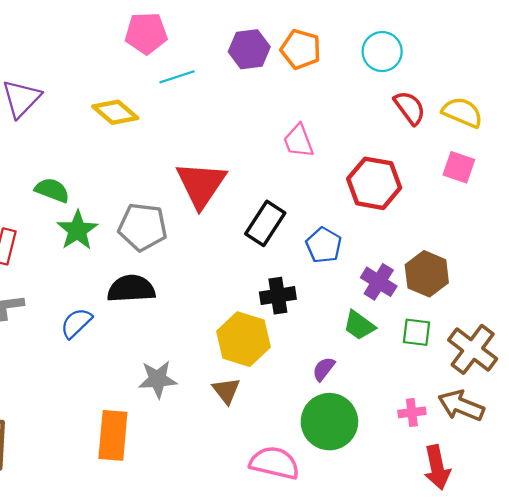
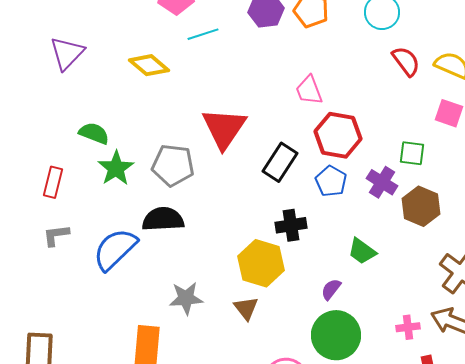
red hexagon: (374, 183) -> (338, 135), moved
purple cross: (379, 282) -> (382, 182), moved
blue semicircle: (76, 323) -> (115, 249), size x1.6
green square: (417, 332) -> (412, 153), moved

